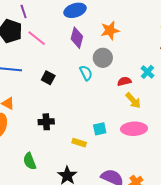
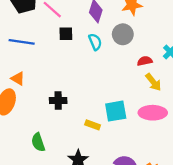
cyan semicircle: (86, 73) -> (95, 42), moved
black square: (48, 78) -> (66, 34), moved, turned -32
cyan square: (100, 129) -> (116, 111), size x1.5

